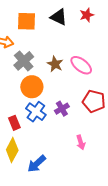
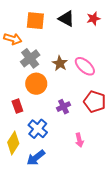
blue cross: (36, 112) -> (38, 129), moved
red rectangle: (14, 123) -> (17, 106), moved

